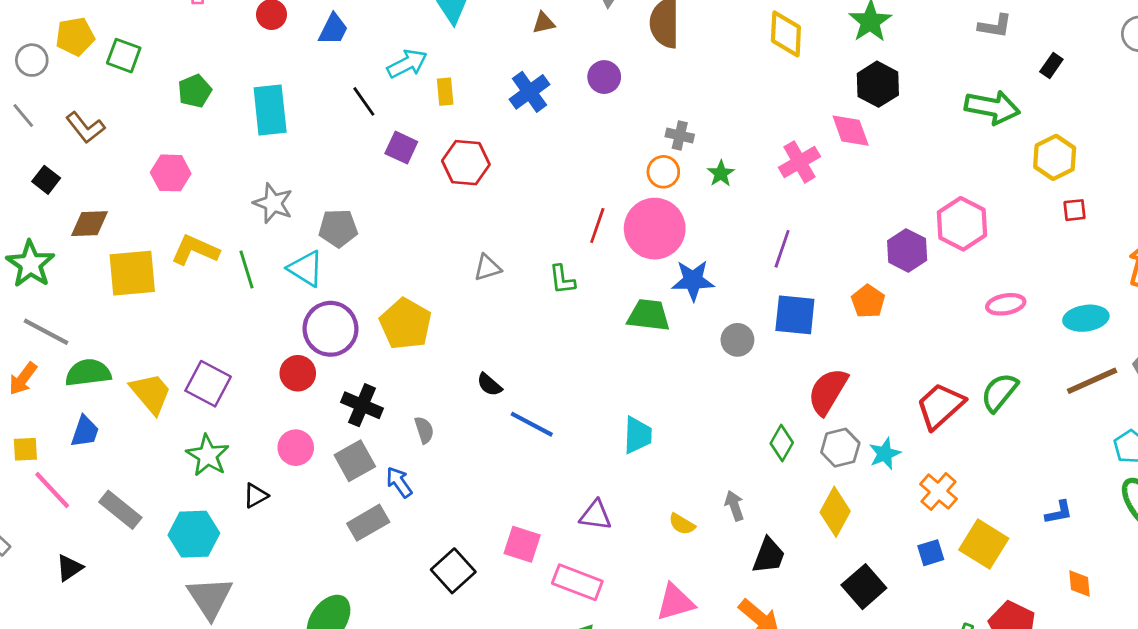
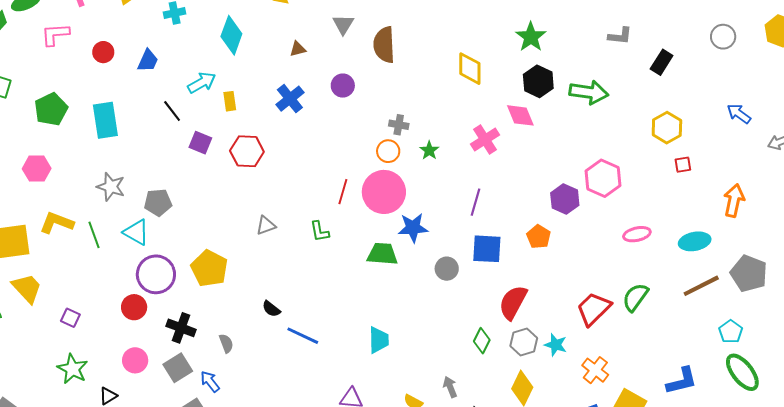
yellow diamond: (786, 34) -> (470, 69), moved
black rectangle: (1051, 66) -> (662, 62), size x1.4
green pentagon: (195, 91) -> (51, 109), size x1.4
green arrow: (992, 107) -> (589, 92), moved
purple square: (208, 384) -> (70, 318), size x0.6
yellow trapezoid: (151, 393) -> (27, 288), moved
cyan star: (885, 454) -> (556, 345), turned -30
blue L-shape: (1059, 512) -> (682, 381), size x1.6

